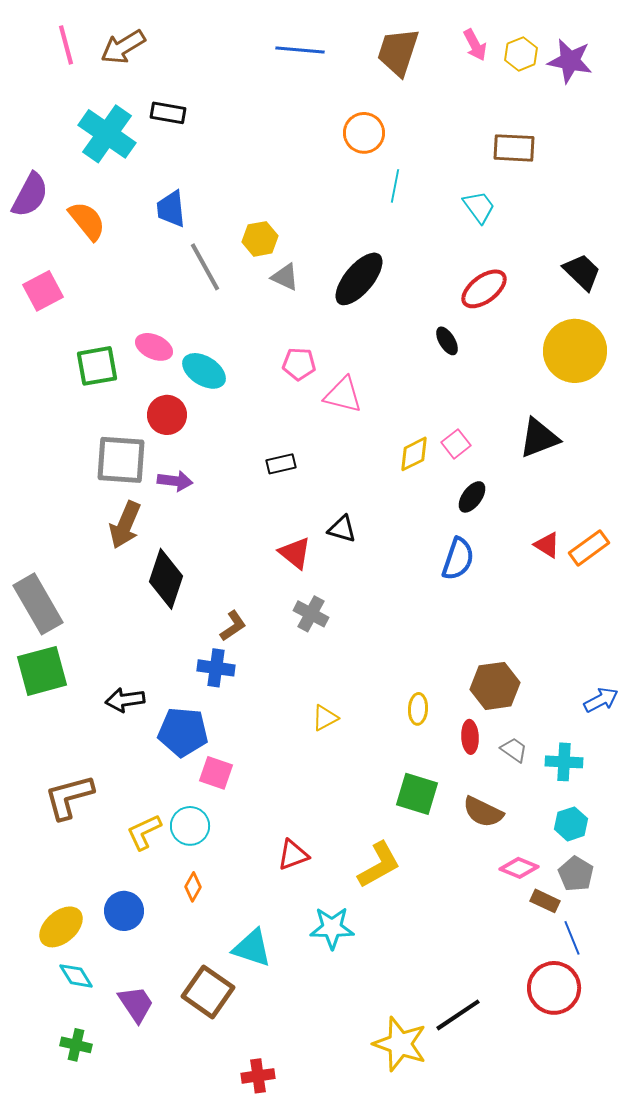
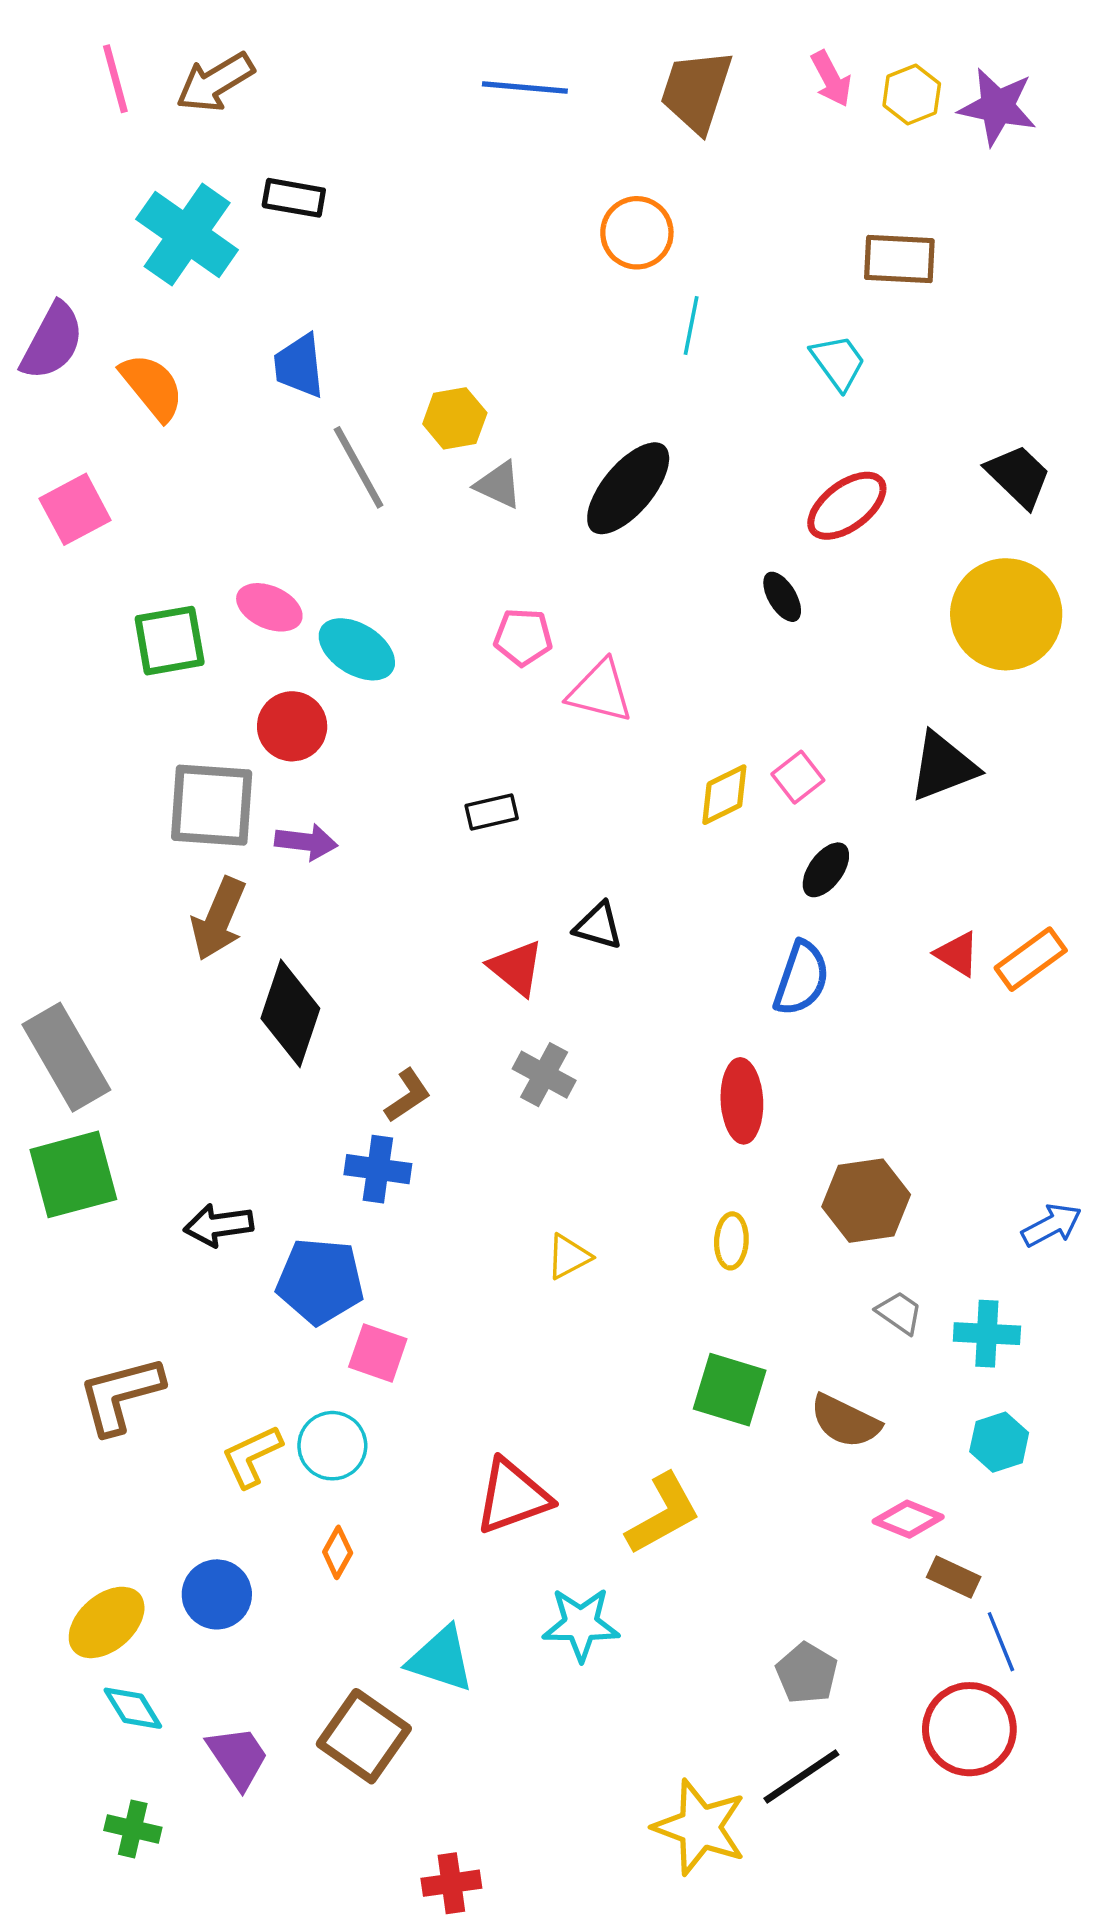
red ellipse: (470, 737) -> (742, 1101), moved, size x1.4
red triangle: (293, 855) -> (513, 1496), size x1.4
gray pentagon: (576, 874) -> (807, 1673), moved

